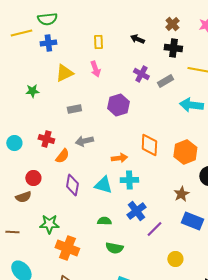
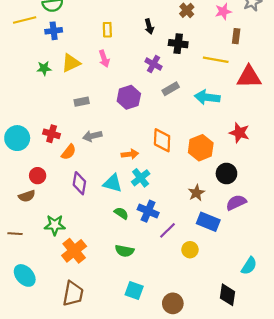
black arrow: (137, 39) -> (149, 26), turned -128
black cross: (173, 48) -> (178, 44), moved
gray rectangle: (165, 81) -> (171, 89), moved
green star: (32, 91) -> (44, 68), moved
cyan circle: (14, 143) -> (17, 138), size x1.5
cyan cross: (129, 180) -> (141, 178), turned -36
blue cross: (136, 211) -> (148, 211), turned -30
green semicircle: (104, 221) -> (121, 213), moved, turned 32
orange cross: (67, 248) -> (74, 251), turned 30
yellow circle: (175, 259) -> (190, 250), moved

